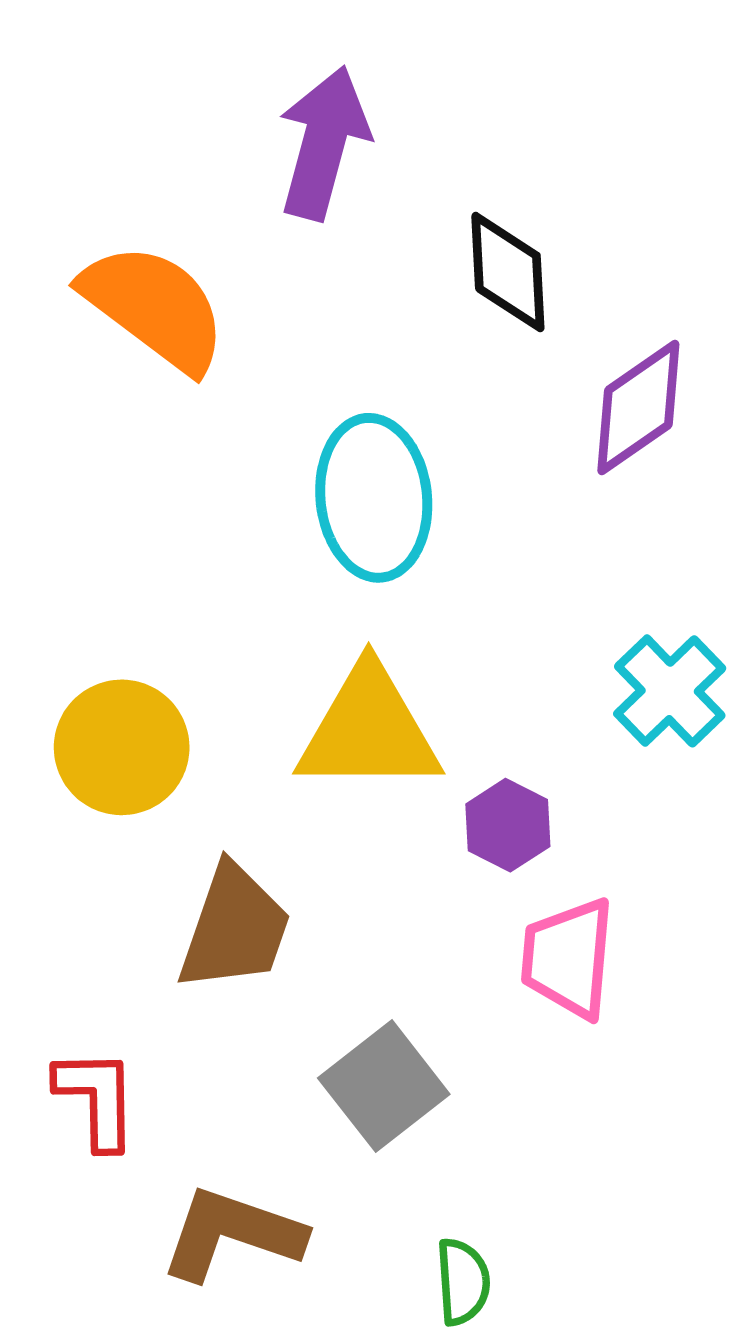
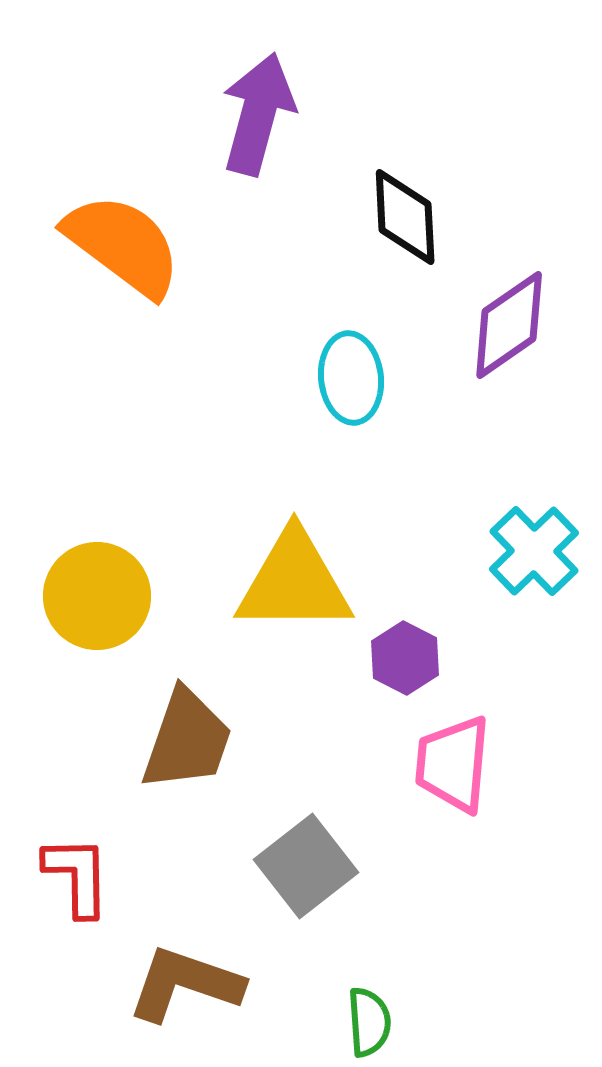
cyan ellipse: (374, 498) -> (351, 378), moved, size x0.7

